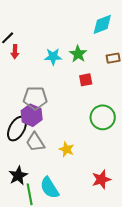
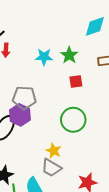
green circle: (103, 117) -> (73, 120), moved
gray trapezoid: (35, 142) -> (51, 168), moved, turned -30

